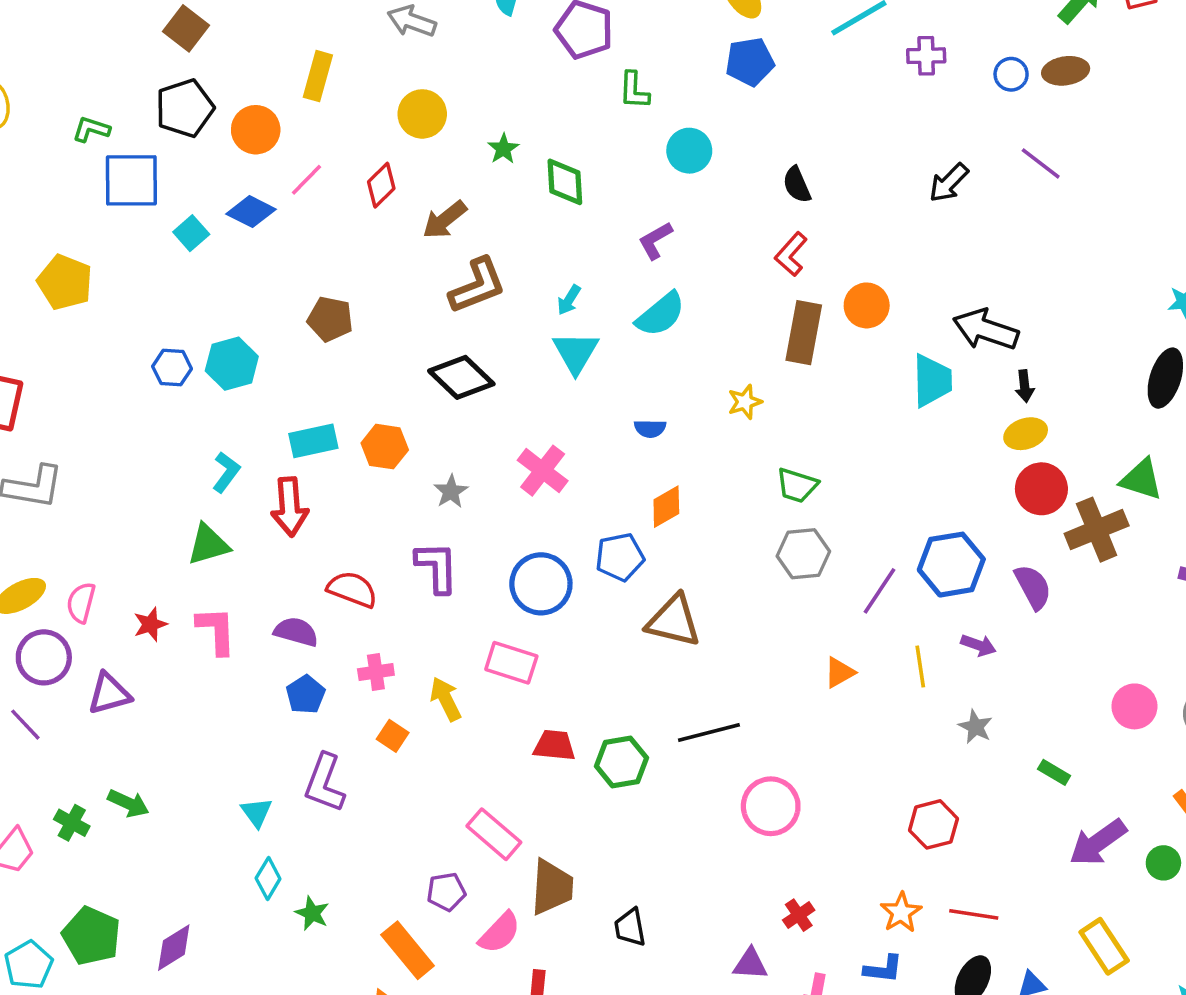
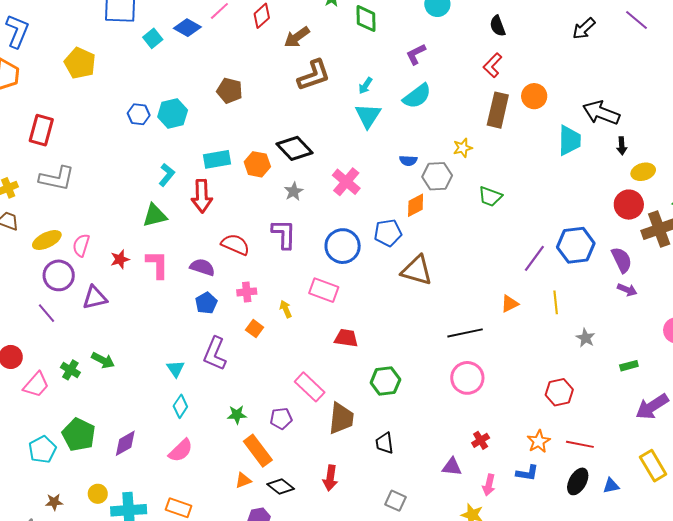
black diamond: (461, 377) -> (295, 148), moved
yellow ellipse: (1026, 434) -> (643, 172), moved
gray hexagon: (803, 554) -> (437, 176), moved
purple arrow: (978, 645) -> (627, 290), moved
yellow arrow: (446, 699) -> (286, 309), size x0.7
black line: (709, 733) -> (465, 333), moved
green hexagon: (621, 762) -> (385, 381), moved
green rectangle: (1054, 772) -> (629, 366), turned -48
green star: (312, 913) -> (237, 415), moved, turned -30
pink semicircle: (500, 933) -> (181, 451), moved

